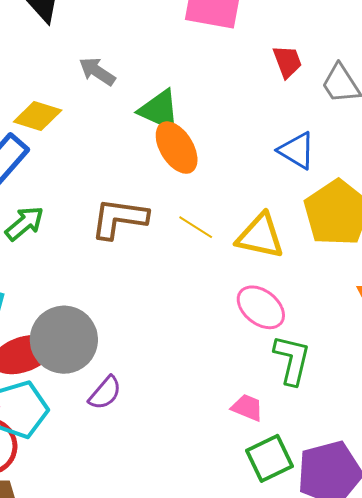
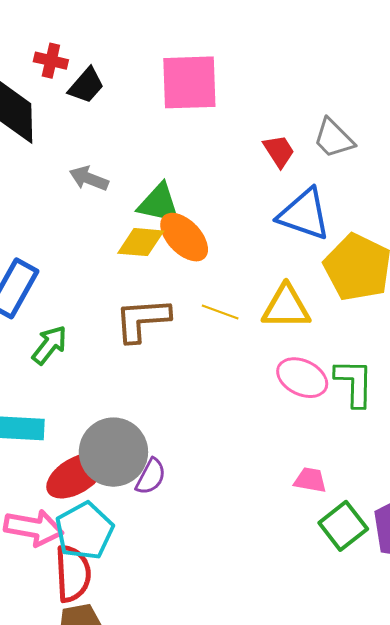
red trapezoid: (287, 62) -> (279, 151), moved
yellow diamond: (38, 116) -> (141, 242), moved
blue triangle: (297, 151) -> (304, 214), size x1.4
green L-shape: (292, 360) -> (354, 383), moved
purple semicircle: (105, 393) -> (151, 477), moved

